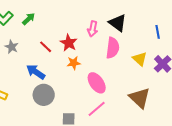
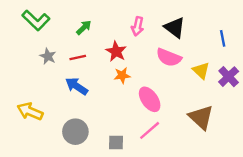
green arrow: (29, 19) -> (84, 28), moved
pink arrow: (93, 29) -> (138, 26), moved
red line: (46, 47) -> (78, 57), moved, turned -56
pink semicircle: (113, 48) -> (169, 57), turned 105
gray circle: (44, 95) -> (75, 132), moved

